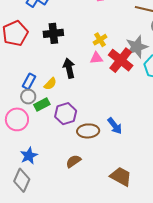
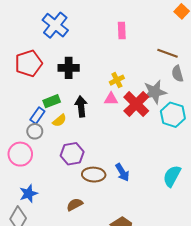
green rectangle: (42, 104) -> (52, 101), moved

